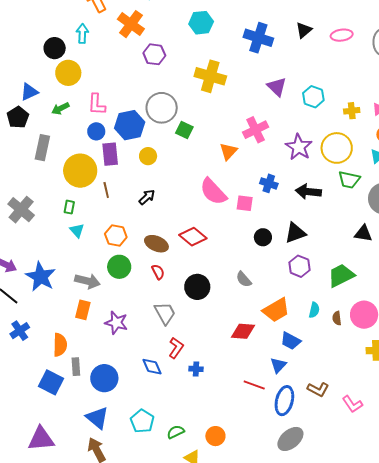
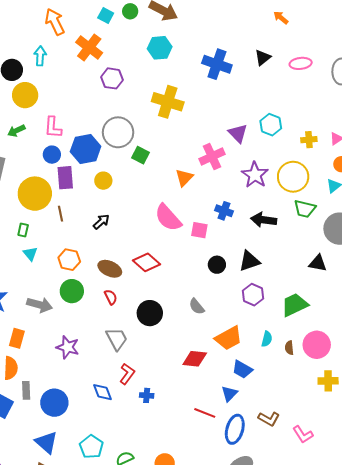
purple triangle: (277, 87) -> (238, 133), moved
orange rectangle: (83, 310) -> (17, 338), moved

